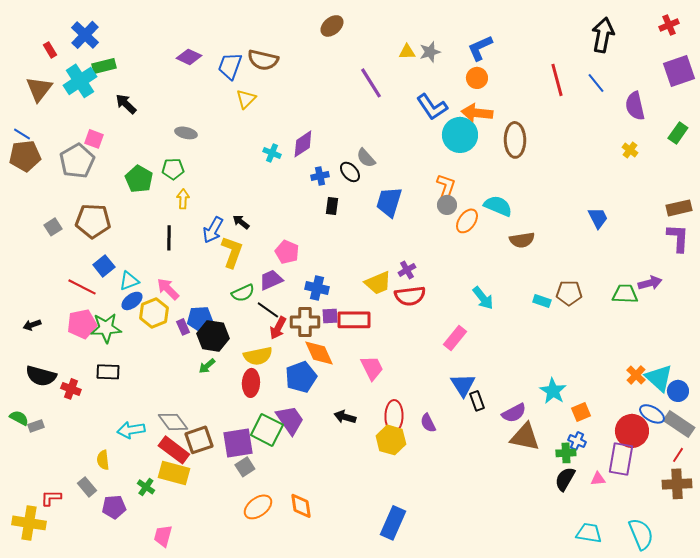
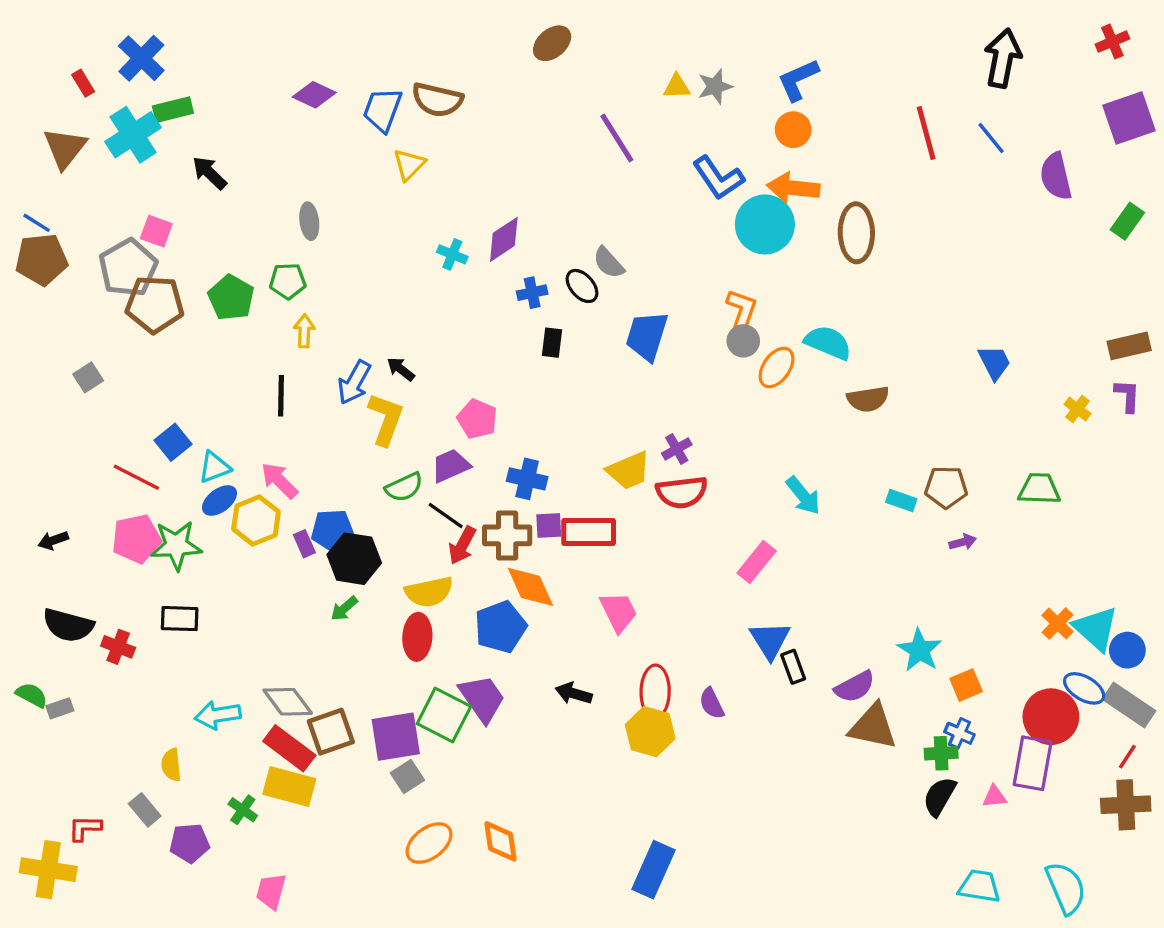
gray ellipse: (186, 133) -> (309, 221), turned 70
yellow cross: (630, 150) -> (1077, 409), moved
brown pentagon: (93, 221) -> (155, 304), moved
purple L-shape: (678, 238) -> (1127, 396), size x0.7
purple arrow: (650, 283) -> (963, 542), moved, size x0.7

